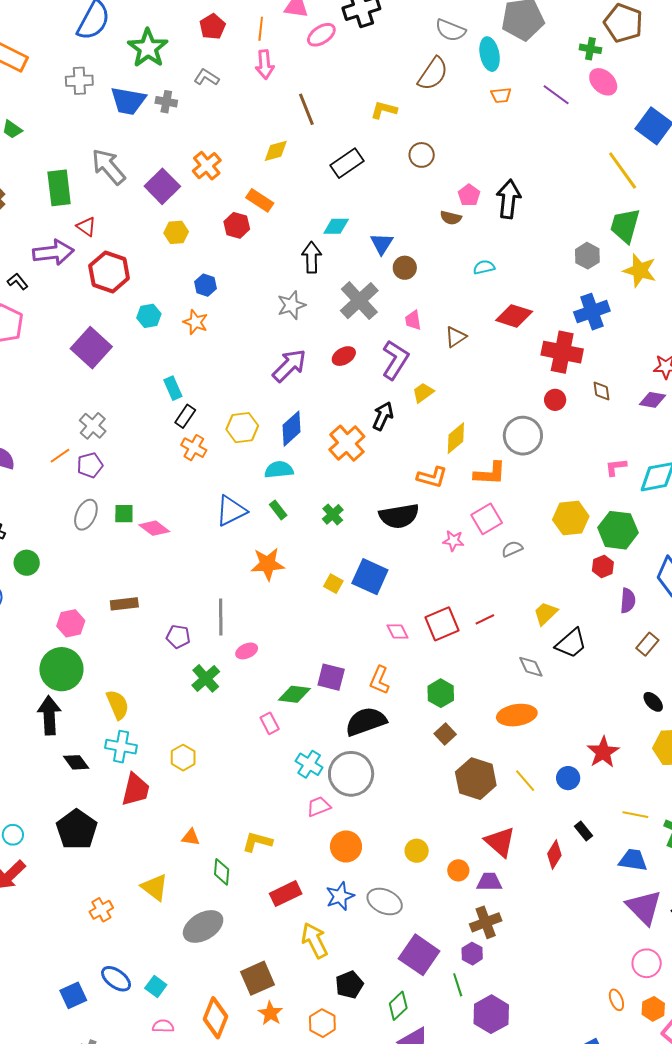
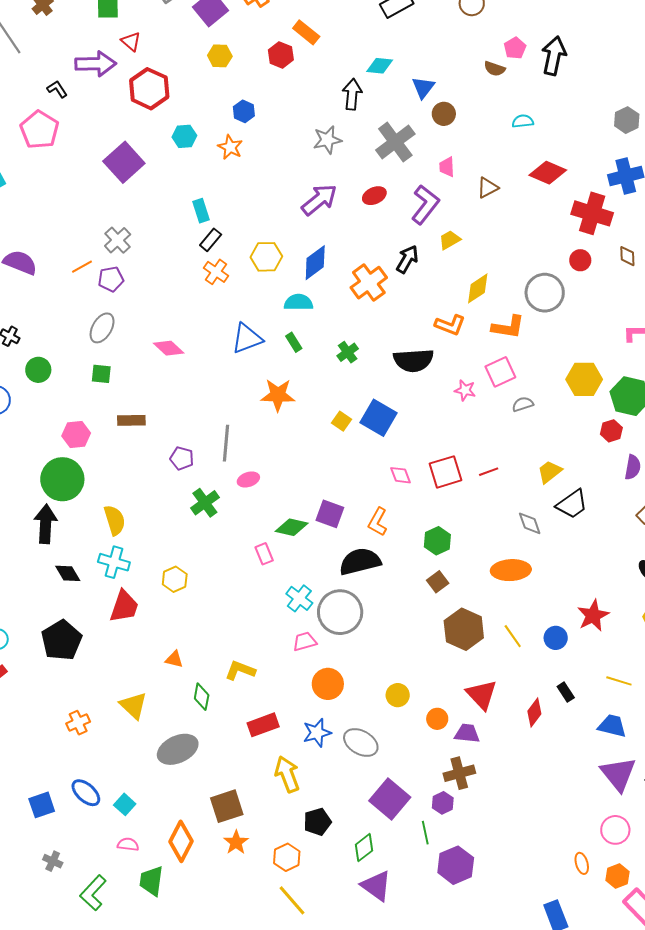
green square: (124, 514) -> (101, 374), moved

